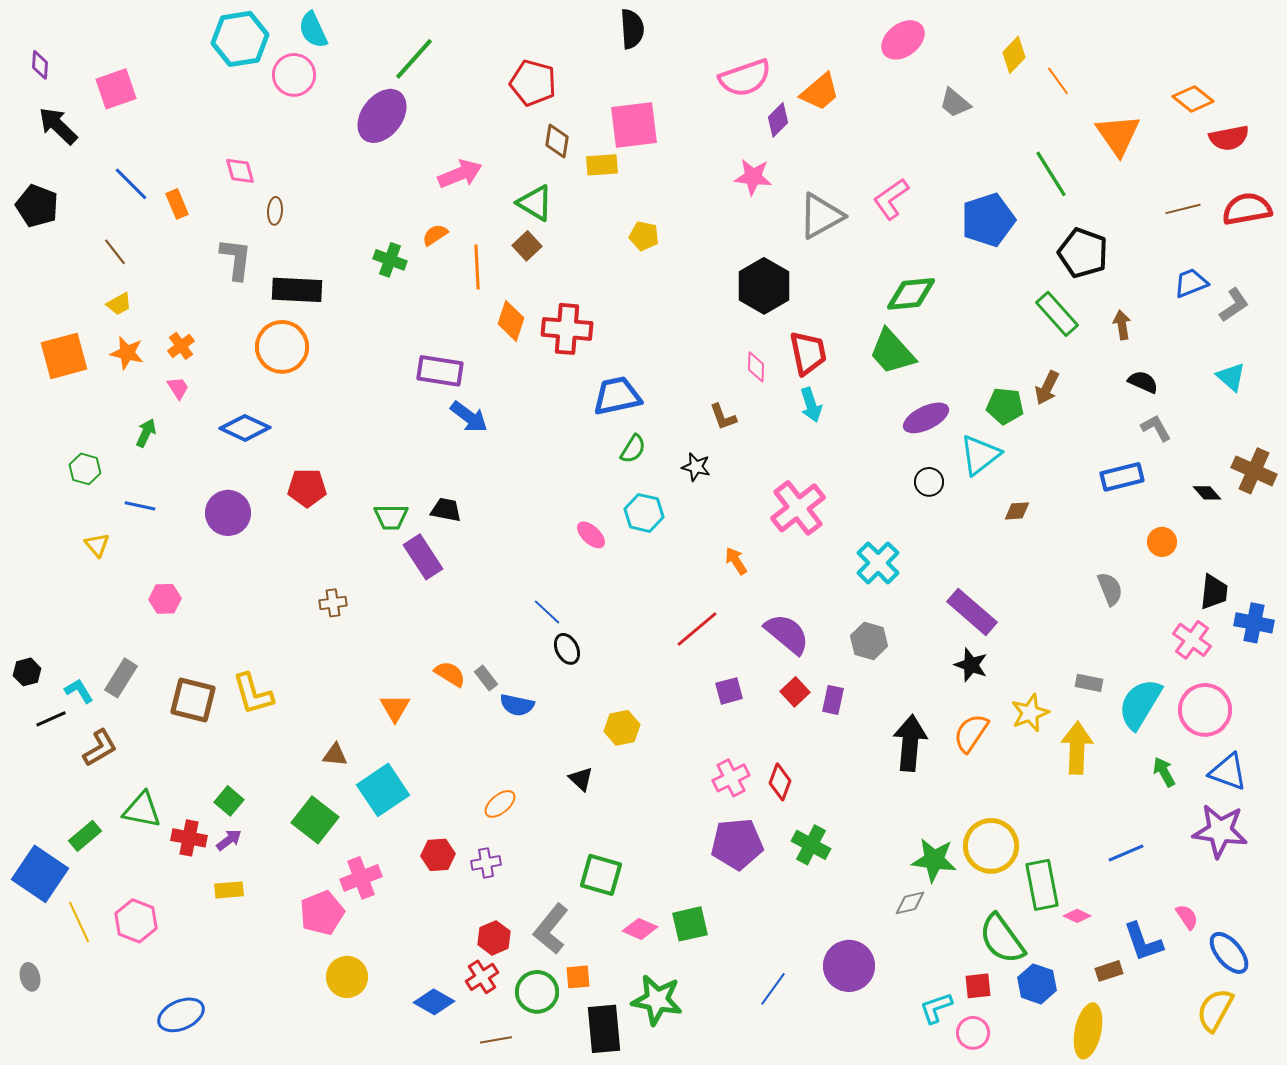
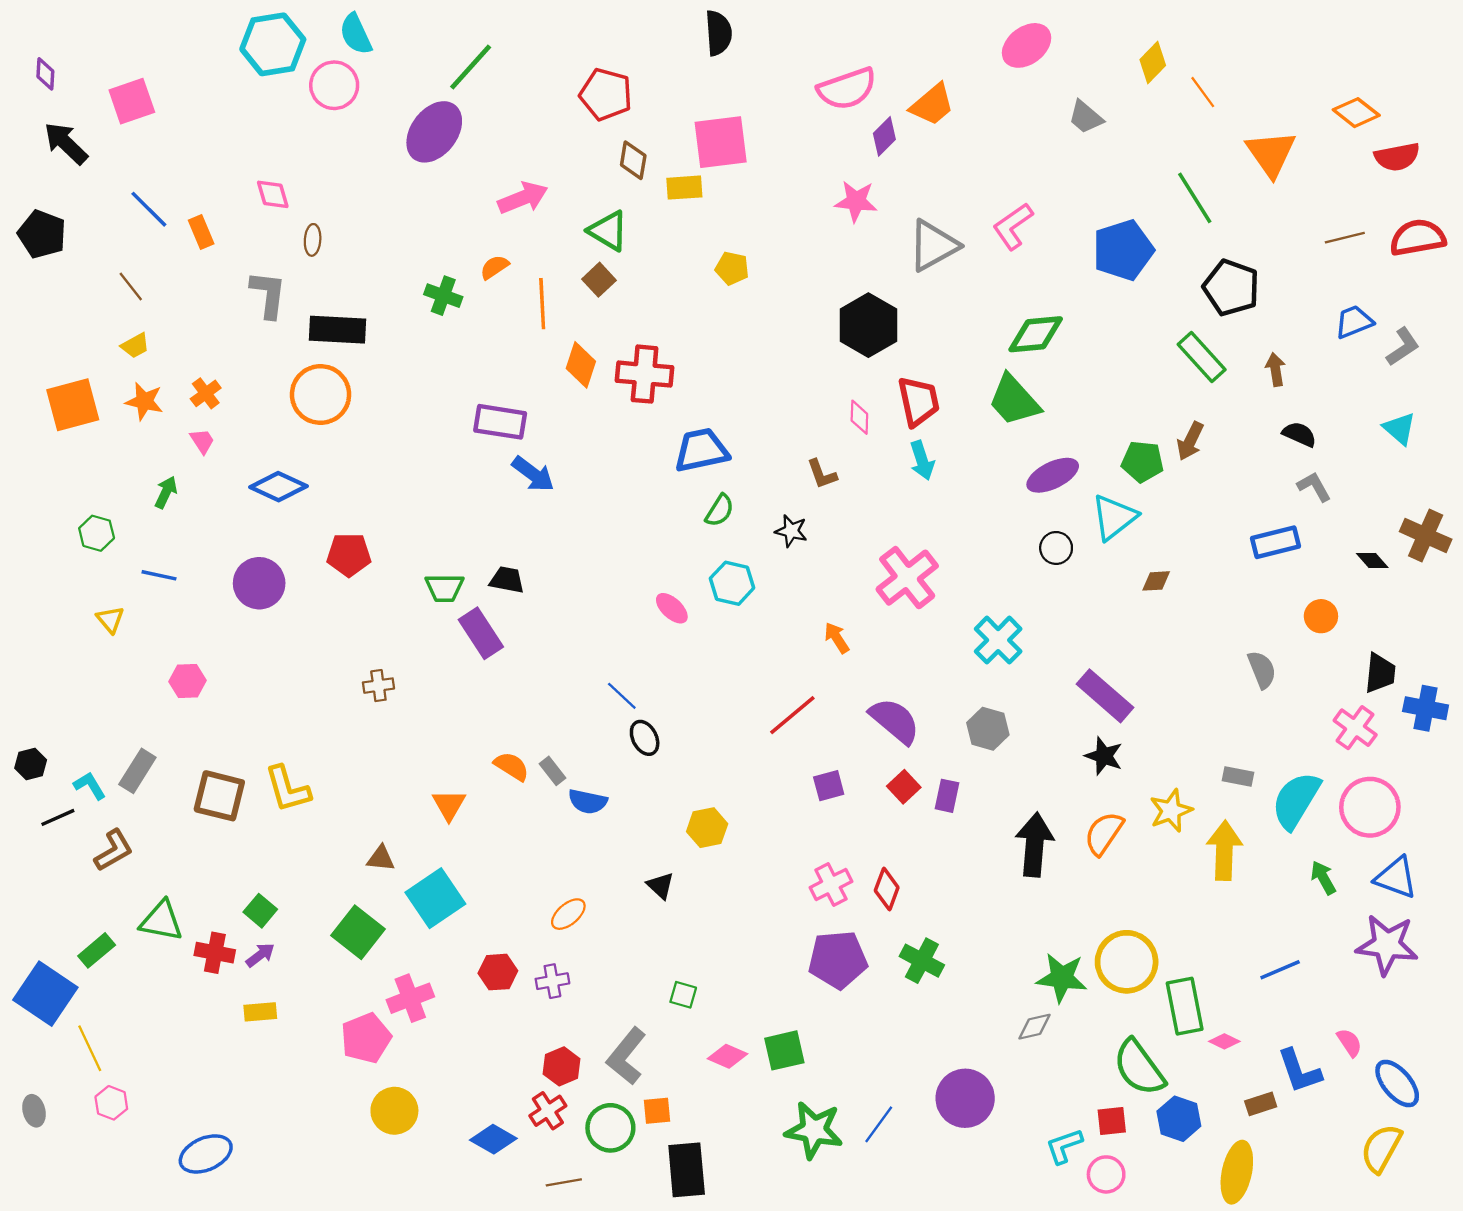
green square: (601, 875) -> (683, 995), size x0.6
pink hexagon: (136, 921) -> (111, 1103), moved, size x0.7
green star: (657, 1000) -> (814, 1130), moved

